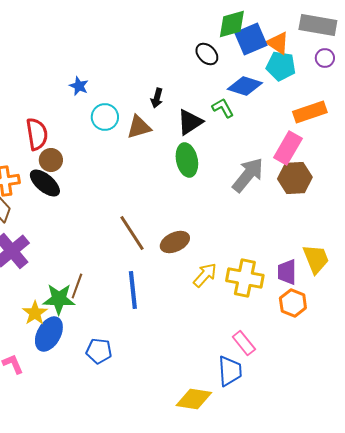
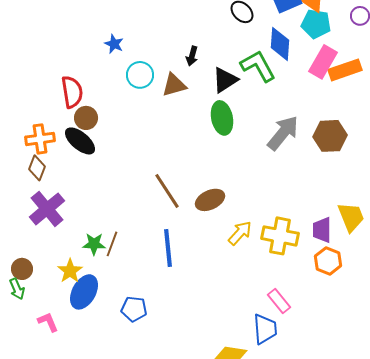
blue diamond: (245, 86) -> (280, 44), turned 76
green L-shape: (223, 108) -> (258, 66), size x1.6
pink rectangle: (288, 148) -> (323, 62), moved
green star: (59, 299) -> (94, 244), moved, size x0.7

